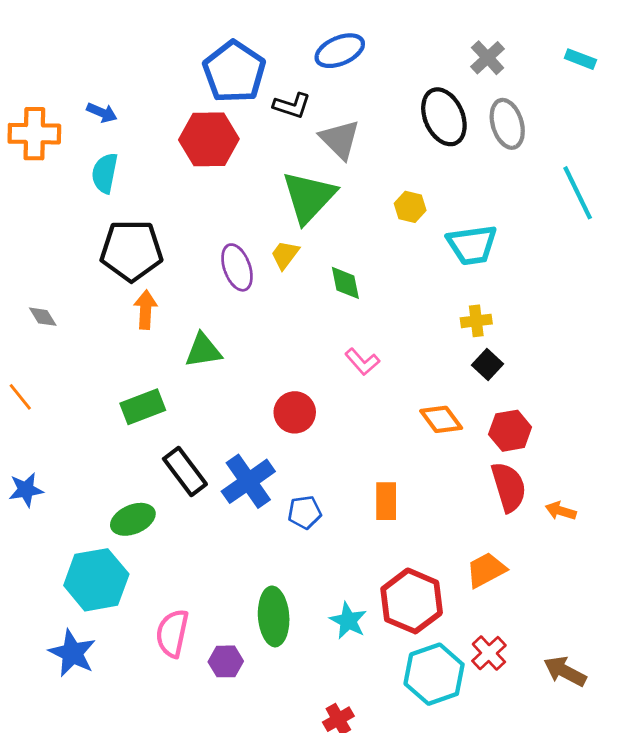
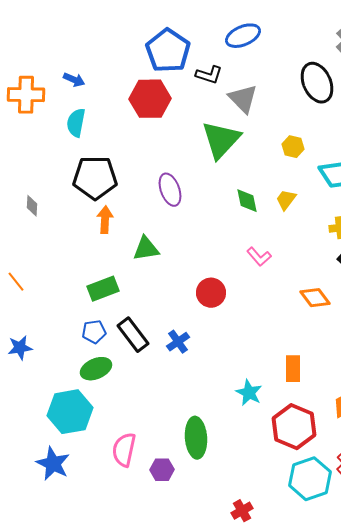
yellow trapezoid: (285, 255) -> (286, 200), moved
gray diamond: (43, 317) -> (32, 206), moved, turned 35
blue cross: (248, 481) -> (178, 342), size x0.6
orange rectangle: (386, 501) -> (293, 369), moved
blue pentagon: (305, 512) -> (94, 332), moved
cyan star: (348, 621) -> (249, 393), moved

